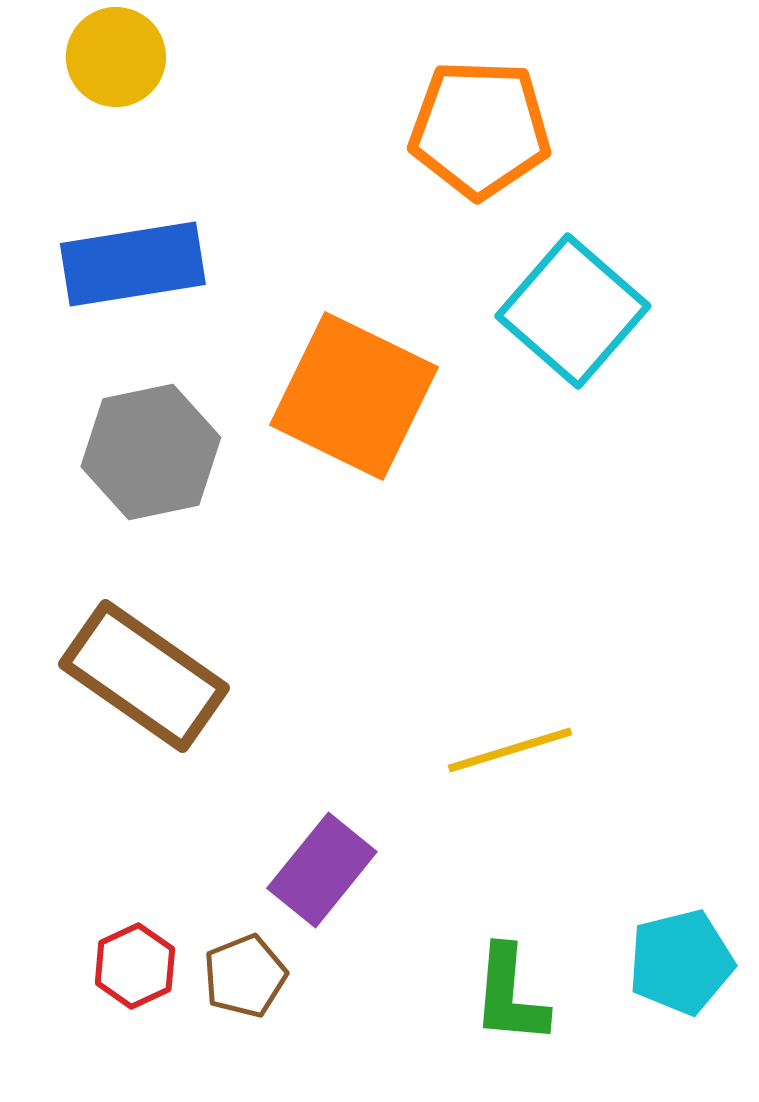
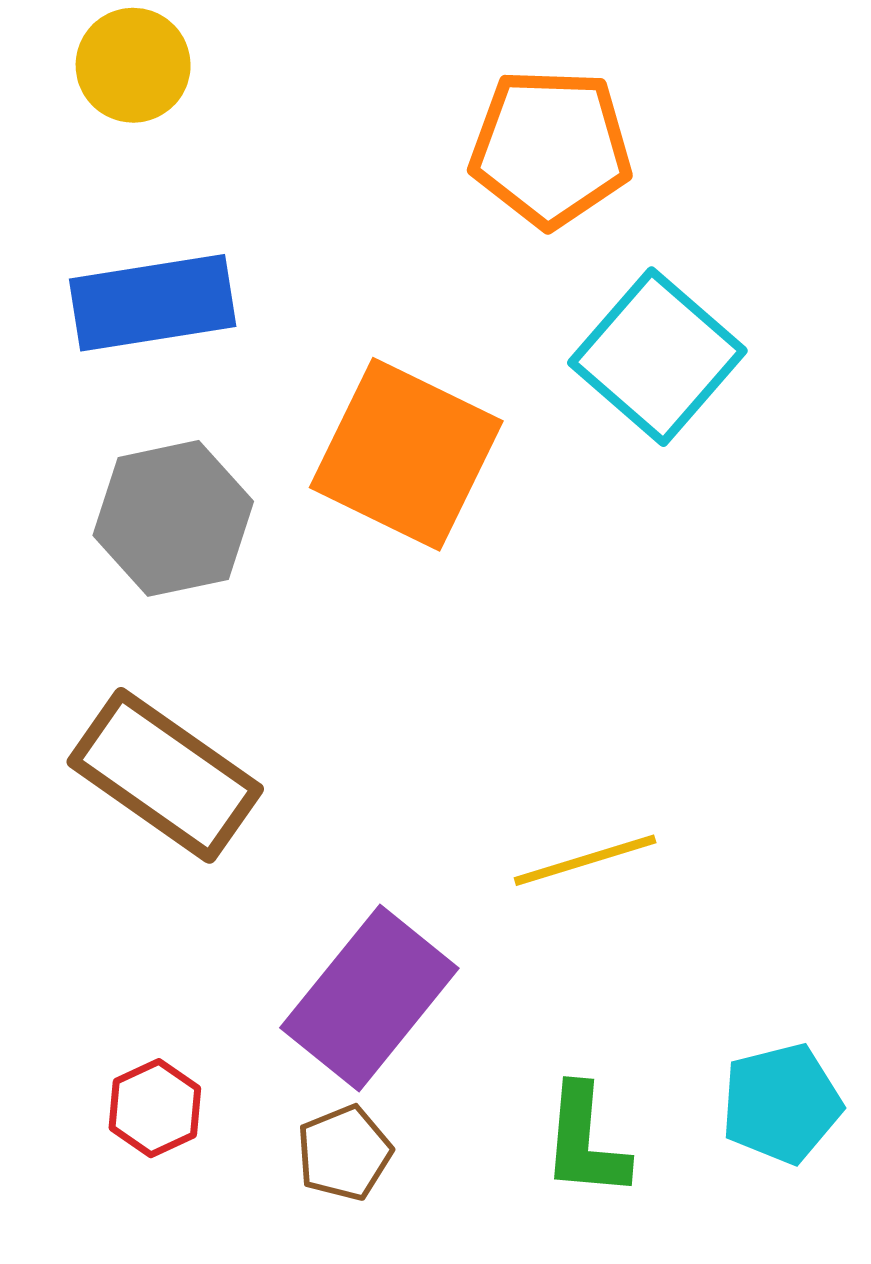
purple rectangle: (322, 870) -> (369, 998), size x1.4
brown pentagon: (245, 976) -> (344, 1153), moved

